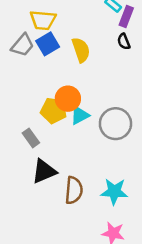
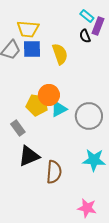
black semicircle: (124, 42) -> (85, 36), moved
blue square: (48, 44) -> (32, 49), turned 30
cyan star: (114, 192) -> (94, 160), moved

